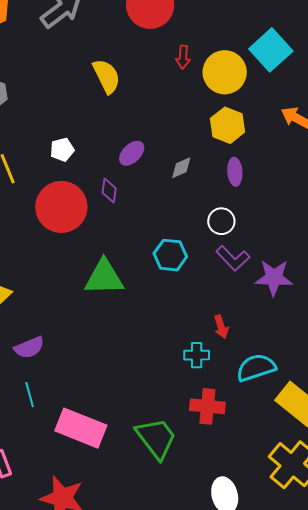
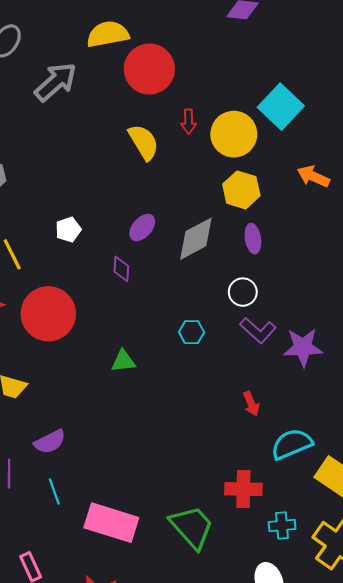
yellow semicircle: (107, 76) -> (144, 142), moved
gray diamond: (181, 168) -> (196, 239), size x1.8
red circle: (61, 207) -> (48, 314), moved
cyan hexagon: (170, 255) -> (192, 332), size x0.7
green triangle: (104, 277) -> (123, 361), size x0.6
cyan cross: (197, 355) -> (282, 525), moved

